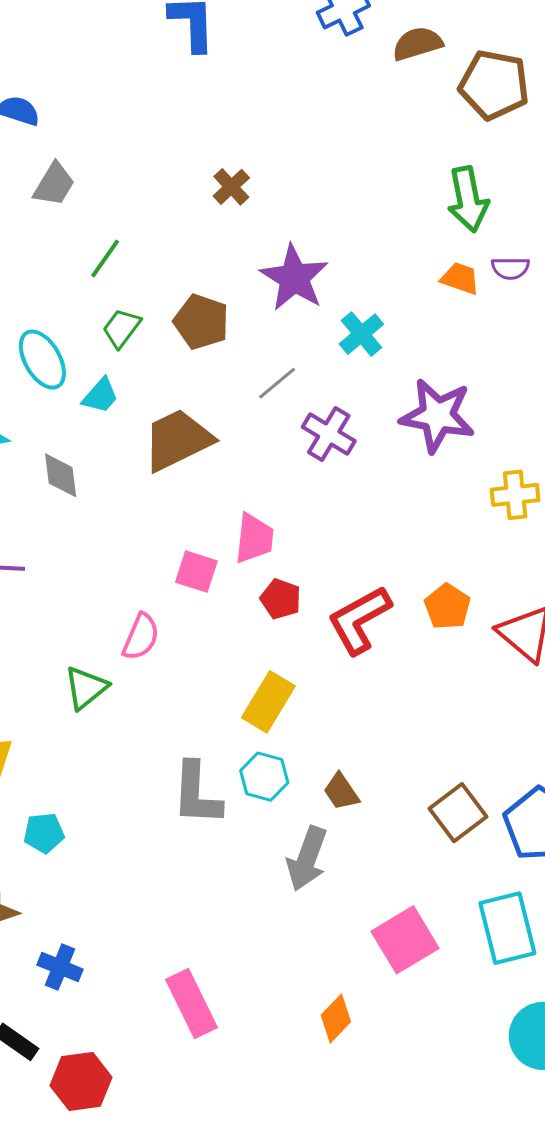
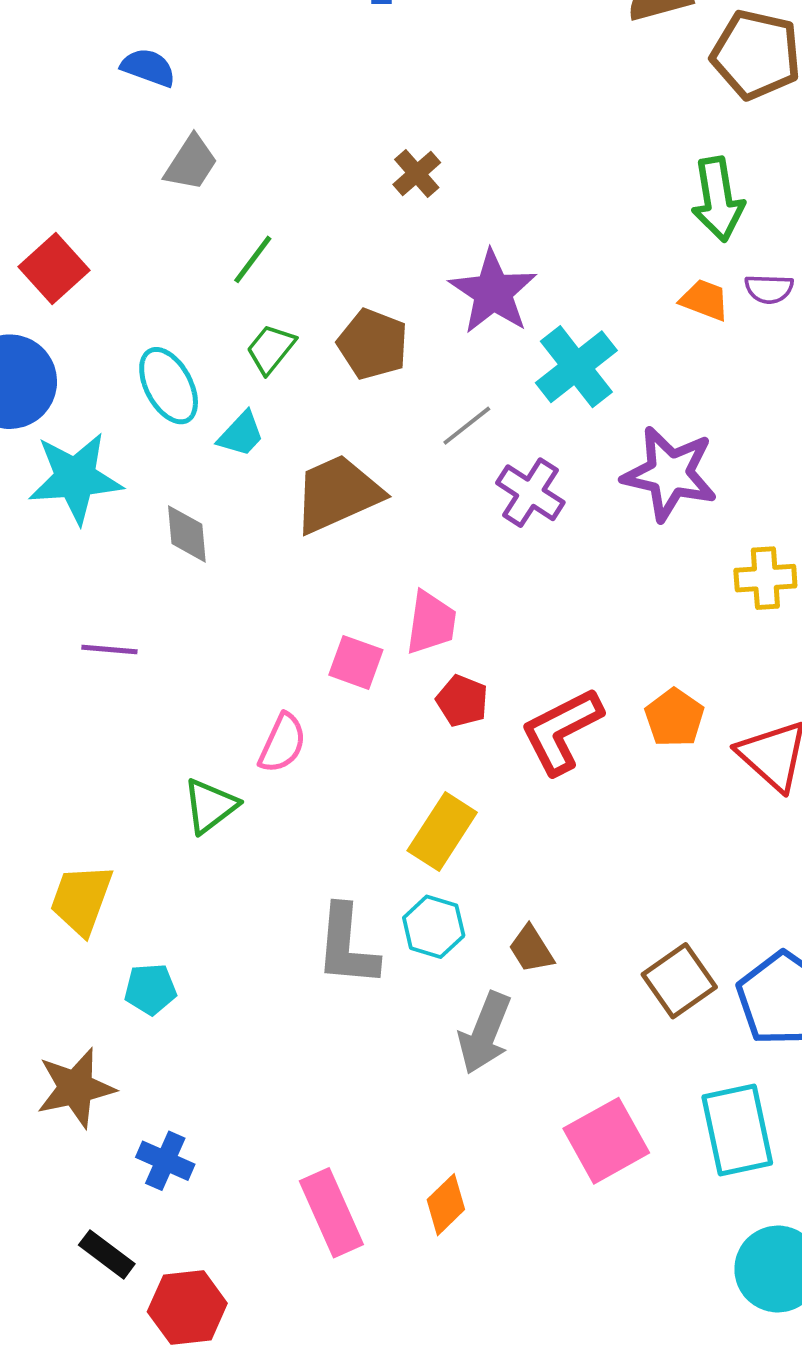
cyan cross: (361, 334) -> (576, 367), size x1.4
orange diamond: (336, 1018) -> (446, 1205), moved

